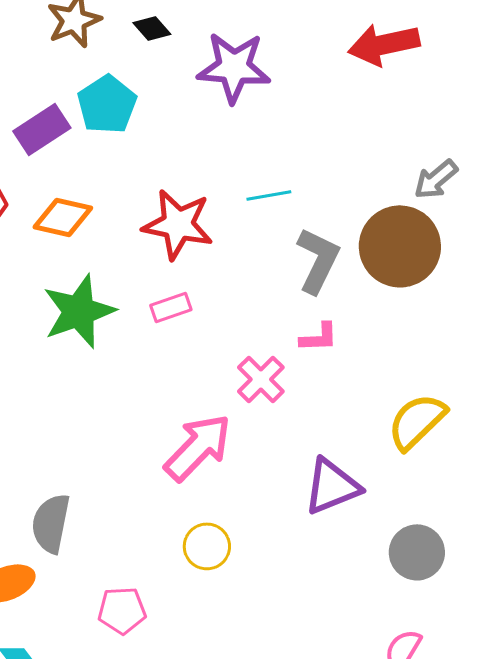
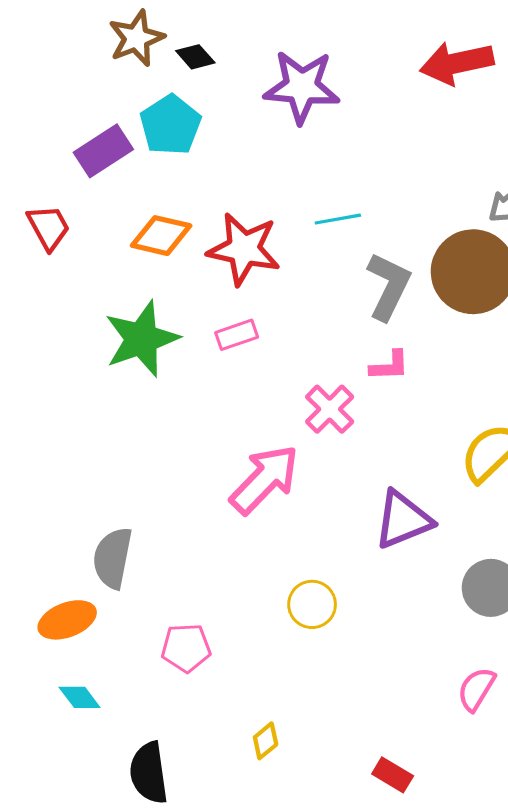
black diamond: (152, 28) -> (195, 57), moved
orange diamond: (63, 217) -> (161, 236), moved
yellow circle: (207, 546) -> (312, 604), moved

